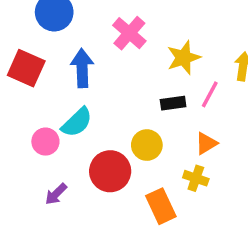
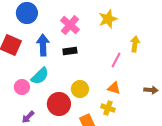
yellow star: (184, 58) -> (108, 19), moved
black rectangle: (173, 103) -> (70, 51), moved
orange triangle: (206, 143) -> (114, 88), turned 48

